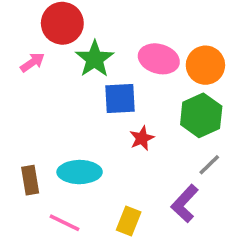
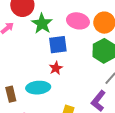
red star: (142, 138) -> (56, 68), moved

